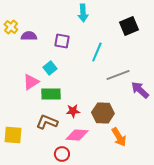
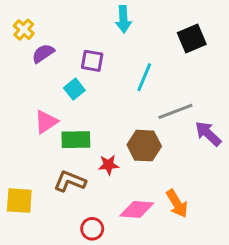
yellow cross: (11, 27) -> (24, 30), moved
purple semicircle: (29, 36) -> (43, 53), turned -35
cyan square: (50, 68) -> (74, 89), moved
brown hexagon: (103, 113) -> (144, 146), moved
pink diamond: (77, 135) -> (137, 209), moved

